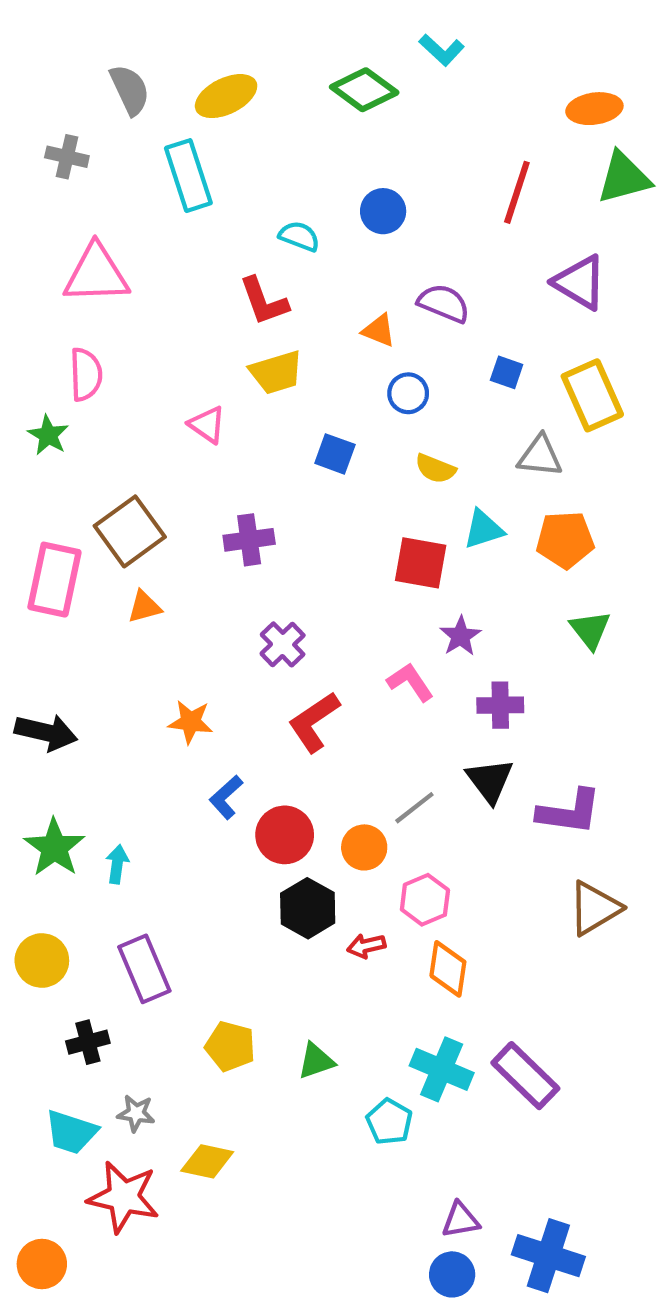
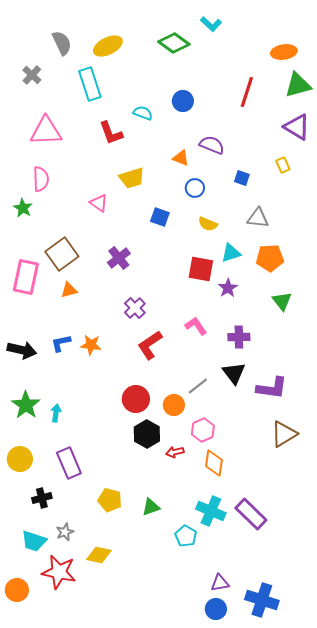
gray cross: (67, 157) -> (32, 75), turned 30
purple triangle: (580, 282) -> (297, 127), moved
red L-shape: (264, 301) -> (111, 133), moved
yellow rectangle: (592, 395) -> (283, 165), moved, size x0.5
purple cross: (249, 540) -> (119, 258), turned -30
purple star: (460, 636) -> (228, 288), moved
blue L-shape: (226, 797) -> (61, 343), moved, turned 30
gray star: (136, 1113) -> (65, 532), turned -30
orange circle: (42, 1264) -> (17, 590), moved

